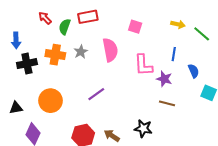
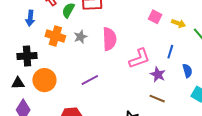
pink square: (135, 27) -> (155, 17), moved
blue arrow: (16, 40) -> (30, 18), moved
black cross: (27, 64) -> (27, 56), moved
pink L-shape: (143, 65) -> (139, 58), turned -115
black triangle: (16, 108) -> (18, 83), moved

